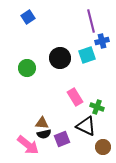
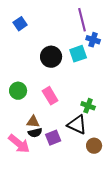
blue square: (28, 17) -> (20, 24), moved
blue cross: (102, 41) -> (93, 40), turned 32
green circle: (27, 68) -> (18, 91), moved
pink rectangle: (75, 97) -> (50, 96), moved

